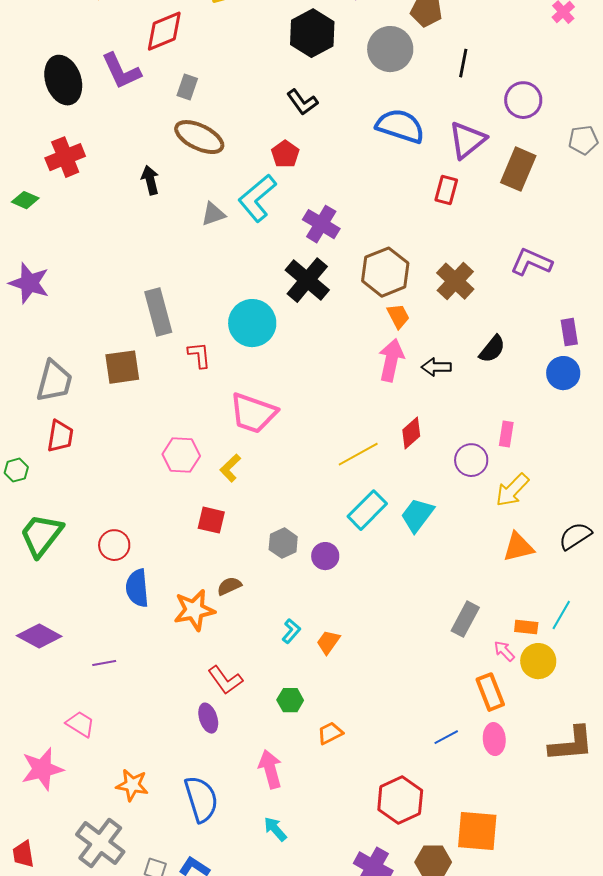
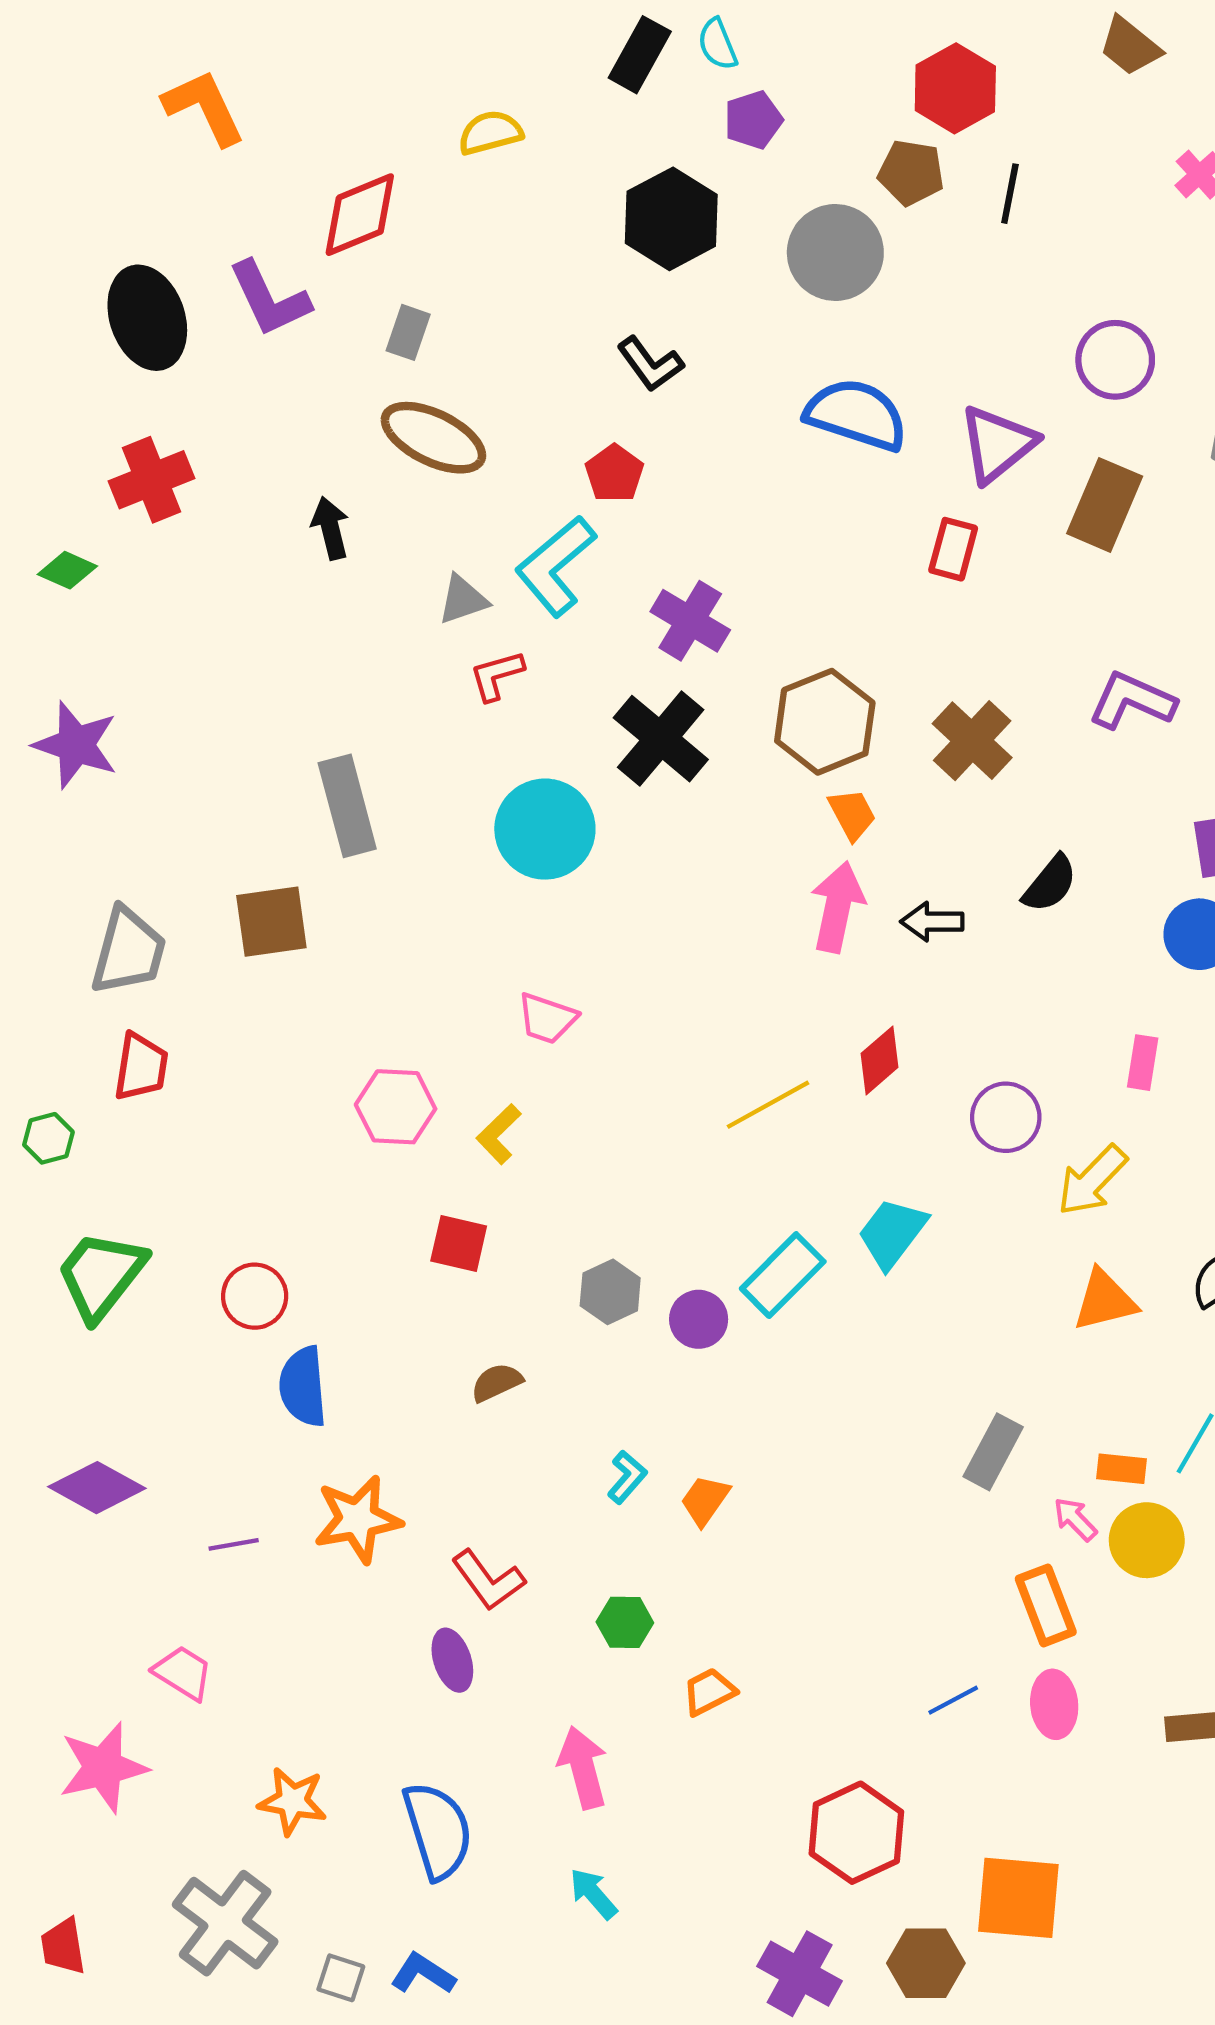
black line: (463, 63) -> (1010, 194), moved
red L-shape: (199, 355) -> (497, 675), moved, turned -100
pink trapezoid: (253, 413) -> (547, 1018), size x0.6
pink rectangle: (506, 434) -> (1143, 1063), moved
cyan rectangle: (367, 510) -> (783, 1275), moved
orange star: (194, 610) -> (358, 1519), moved

